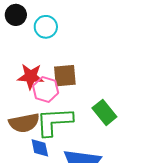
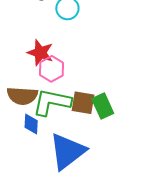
brown square: (65, 76) -> (83, 103), moved

